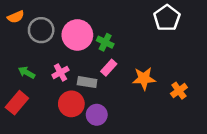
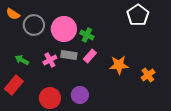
orange semicircle: (16, 17) -> (13, 14), turned 56
gray rectangle: (87, 82) -> (69, 55), moved
red circle: (71, 104) -> (50, 98), moved

